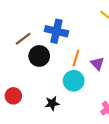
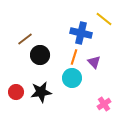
blue cross: (56, 31) -> (81, 33), moved
black star: (52, 103) -> (41, 92), moved, size x1.5

